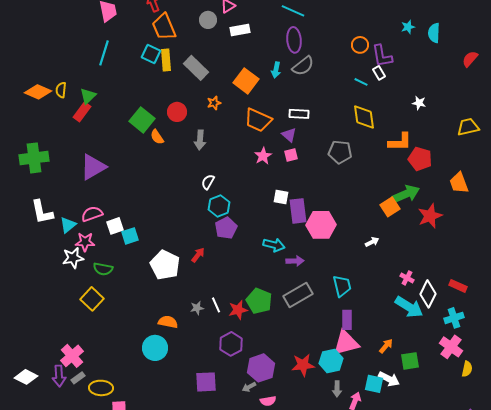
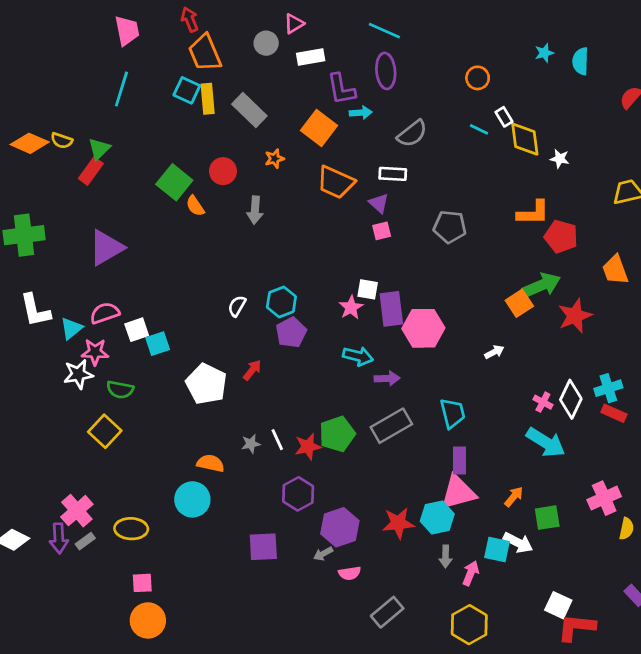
purple L-shape: (382, 56) -> (341, 89), moved
gray semicircle: (303, 66) -> (412, 134), moved
cyan arrow: (276, 70) -> (361, 113), turned -105
yellow semicircle: (61, 90) -> (62, 141), turned -77
yellow diamond: (364, 117) -> (525, 139), moved
pink star: (263, 156) -> (351, 307), moved
white semicircle: (208, 182) -> (237, 306), moved
white diamond: (428, 294) -> (571, 399), moved
green pentagon: (259, 301) -> (337, 434), turned 30
cyan cross: (454, 318) -> (608, 388), moved
pink cross: (451, 347) -> (604, 498), turned 30
yellow ellipse: (101, 388) -> (131, 529), moved

